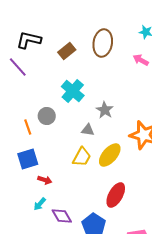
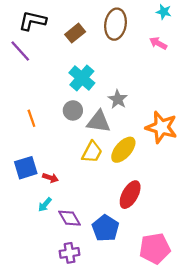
gray circle: (47, 116) -> (73, 110), moved
gray triangle: (88, 130) -> (99, 122), size x1.6
blue square: (28, 159) -> (26, 168), moved

